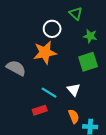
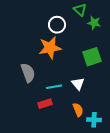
green star: (90, 36) -> (94, 23), moved
gray semicircle: (16, 68) -> (28, 73), moved, turned 42
cyan line: (49, 93) -> (54, 87), turned -42

